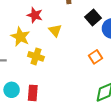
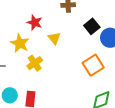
yellow cross: (36, 56) -> (35, 63), turned 35
orange square: (95, 57) -> (93, 65), size x1.5

